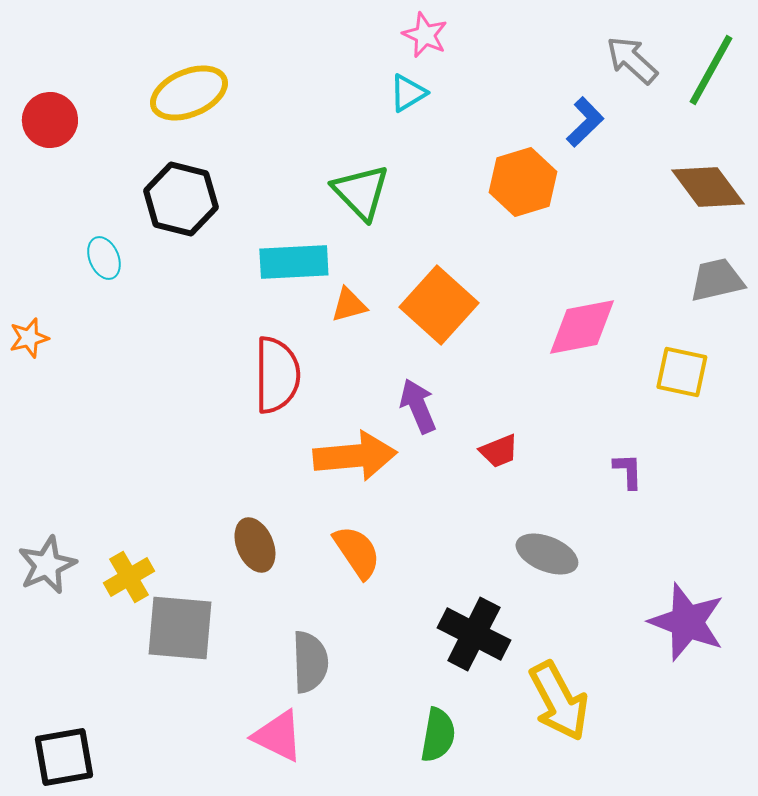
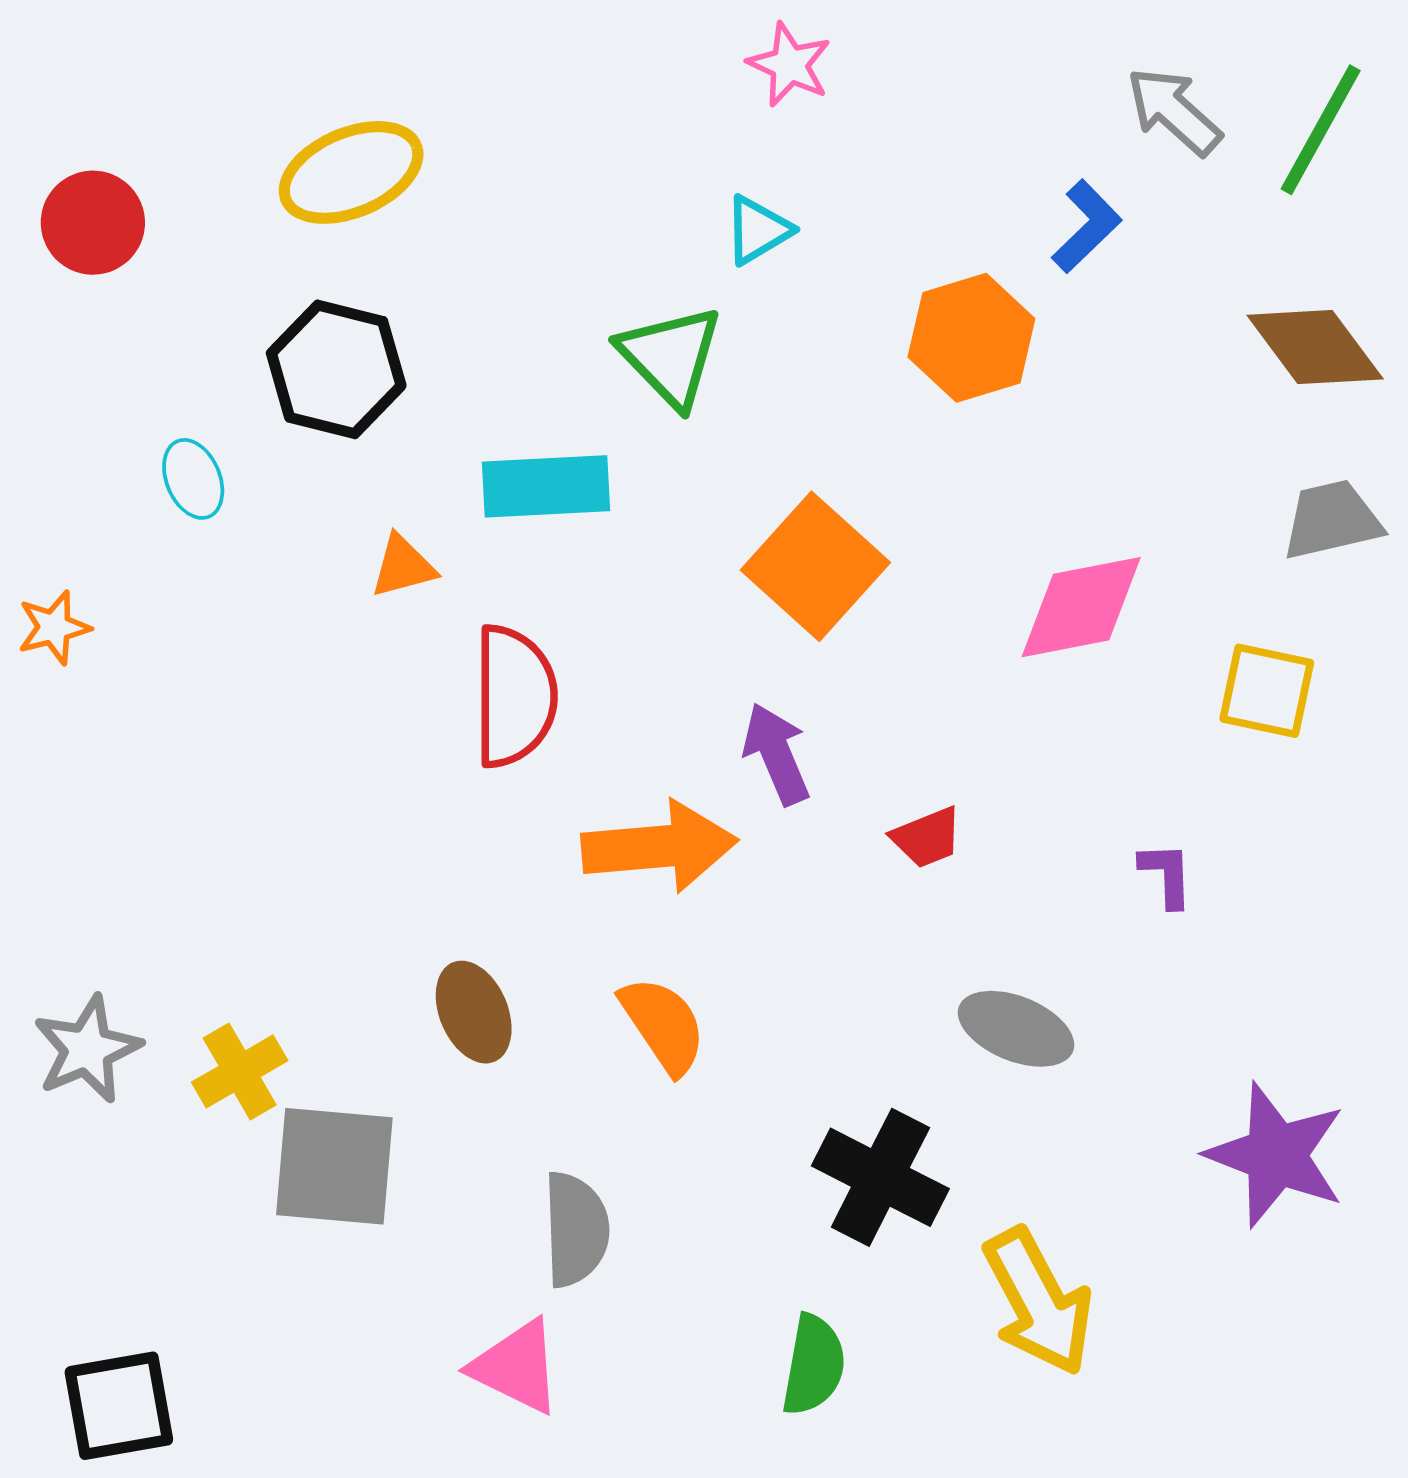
cyan triangle: (408, 93) -> (758, 230), moved
orange triangle: (349, 305) -> (403, 566), moved

